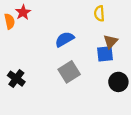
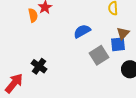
gray square: (69, 72) -> (99, 55), moved

